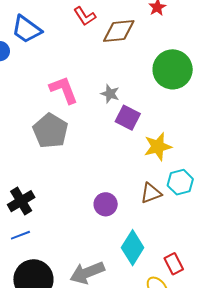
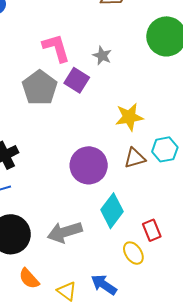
purple square: (128, 118) -> (77, 80), moved
yellow star: (158, 147) -> (129, 117), moved
purple circle: (106, 204) -> (89, 165), size x1.6

